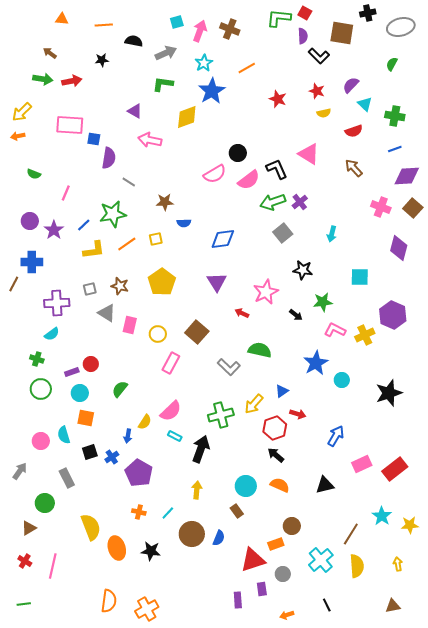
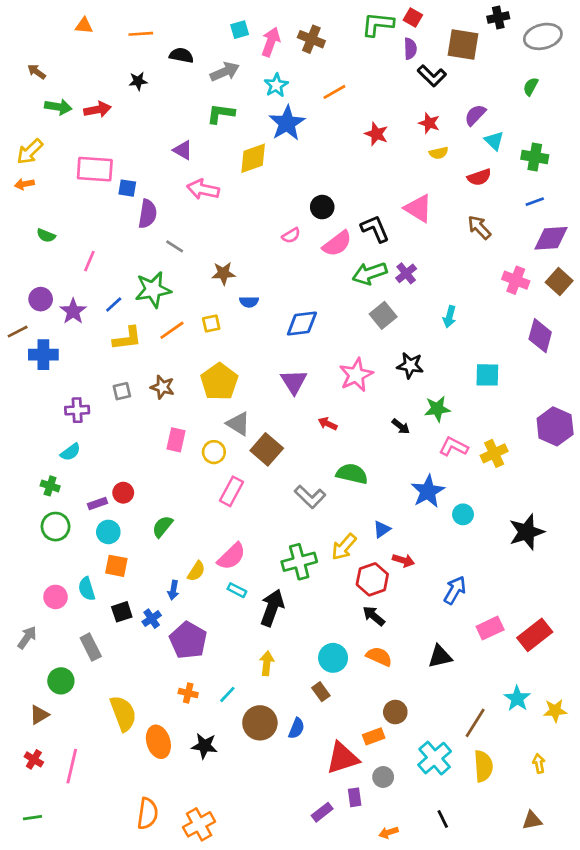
brown arrow: (50, 53) -> (37, 72), moved
pink semicircle: (215, 174) -> (291, 235), size x0.6
brown line: (14, 284) -> (18, 332), moved, turned 35
pink star: (266, 292) -> (356, 375), moved
purple cross: (57, 303) -> (77, 410), size x0.7
gray triangle: (107, 313) -> (238, 424), moved
purple hexagon: (393, 315) -> (555, 426), moved
purple rectangle: (238, 600) -> (322, 812), turned 56

